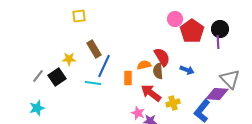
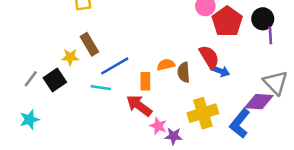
purple line: (218, 42) -> (270, 35), moved
brown rectangle: (94, 49) -> (89, 44), moved
red semicircle: (162, 57) -> (209, 57), moved
blue line: (104, 66) -> (115, 66), turned 35
red arrow: (151, 93) -> (139, 105), moved
yellow cross: (173, 103) -> (203, 113), size x1.6

